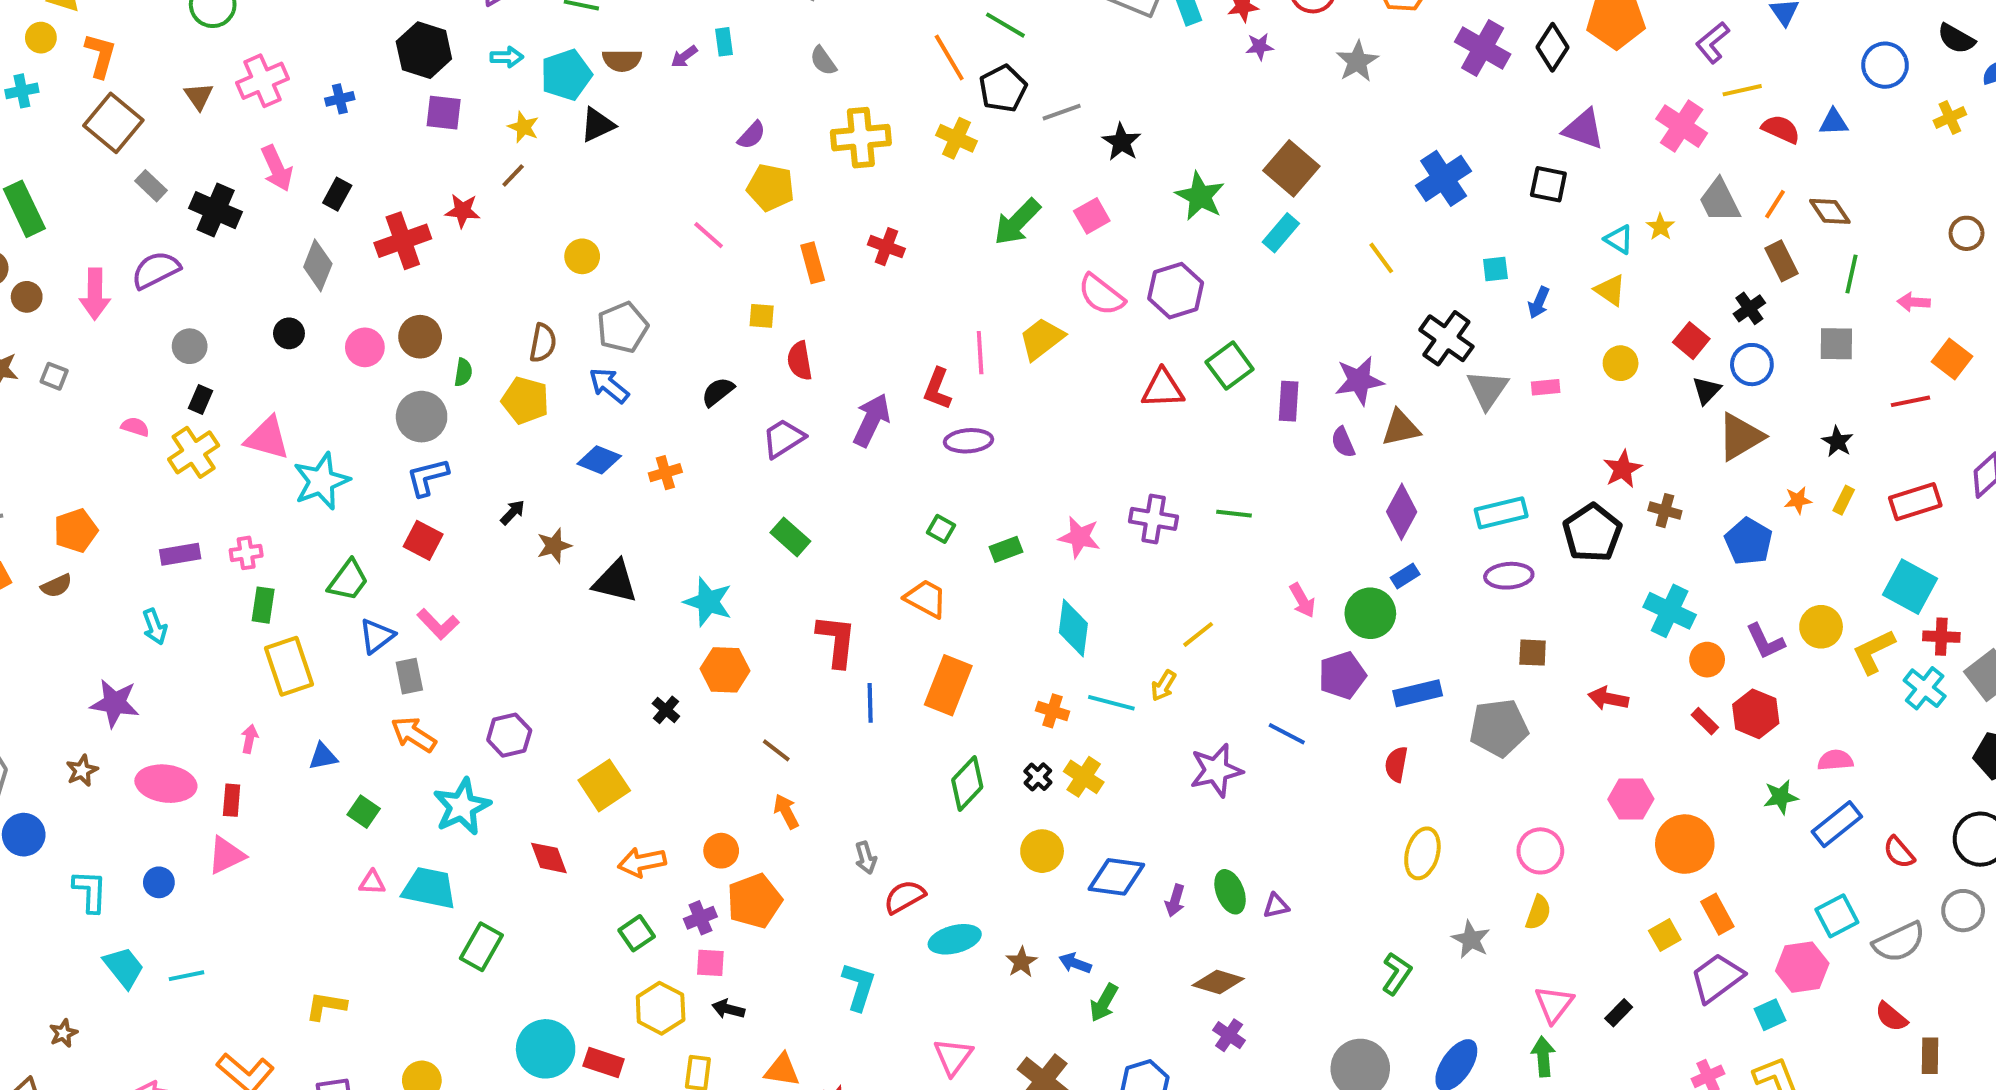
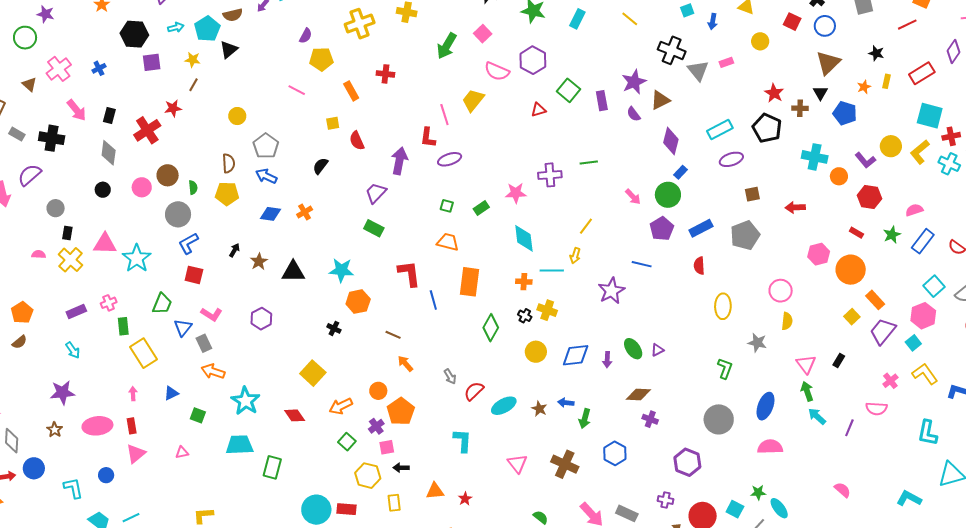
red triangle: (1163, 389) -> (538, 110), size x0.7
black triangle: (1707, 390) -> (820, 93), moved
purple trapezoid: (783, 438) -> (376, 193), moved
red rectangle: (1705, 721) -> (856, 233), moved
purple hexagon: (509, 735) -> (261, 319), moved
pink triangle: (372, 883) -> (182, 452), moved

